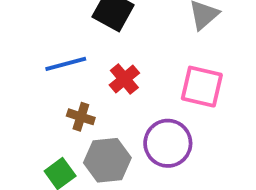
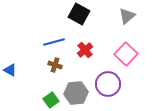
pink square: (202, 87) -> (126, 54), turned 30
brown cross: (81, 117) -> (55, 65), moved

